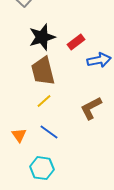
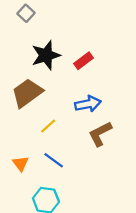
blue arrow: (99, 60) -> (88, 104), moved
brown trapezoid: (43, 71) -> (27, 93), moved, turned 68

